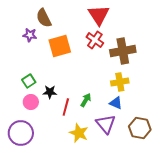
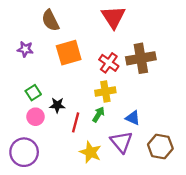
purple star: (30, 35) -> (25, 49), moved
red cross: (95, 40) -> (109, 63), moved
yellow cross: (120, 82) -> (105, 92), moved

